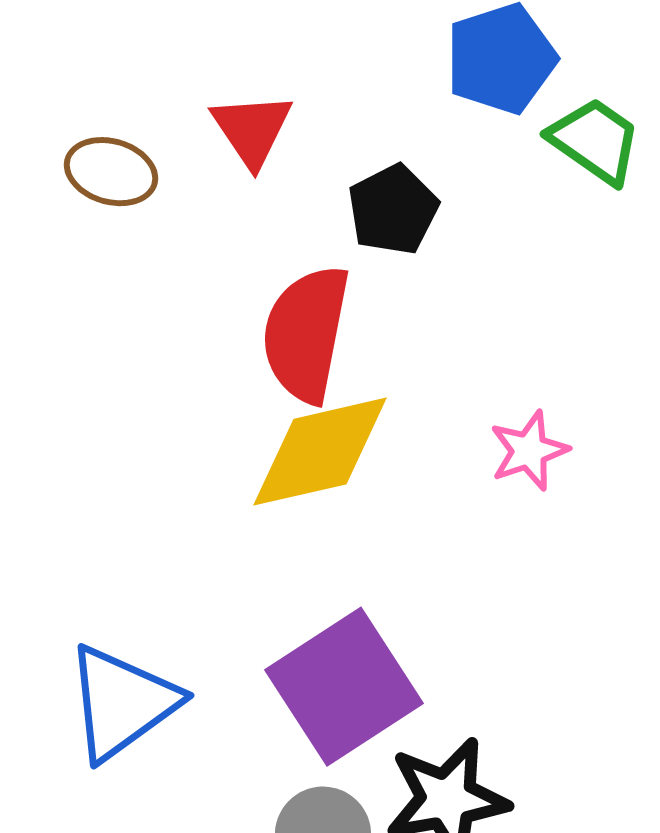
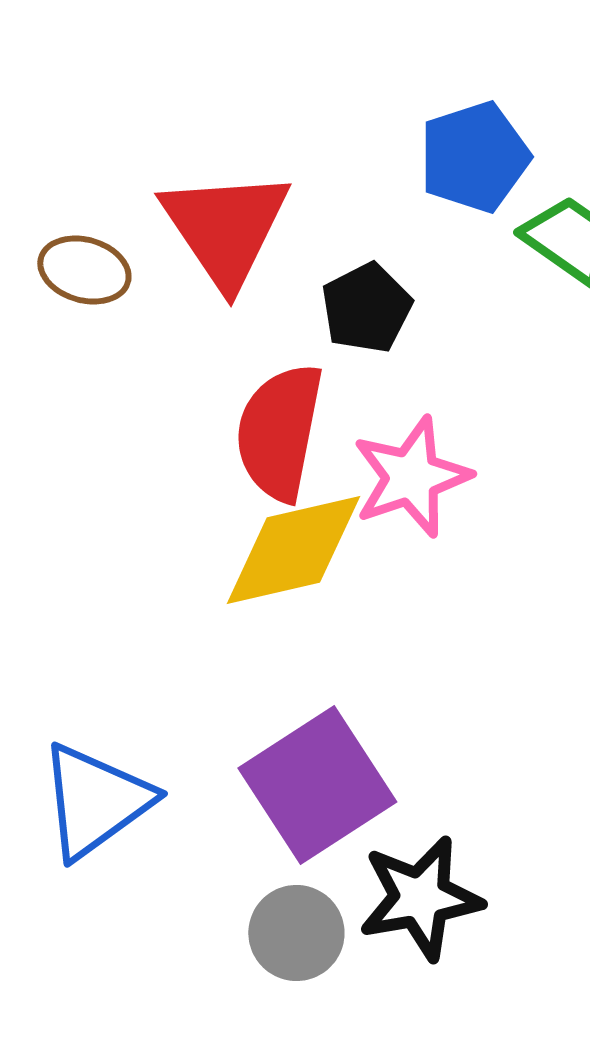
red triangle: (252, 130) -> (225, 228), size x1.6
pink star: (529, 451) -> (411, 477), moved, size x1.5

